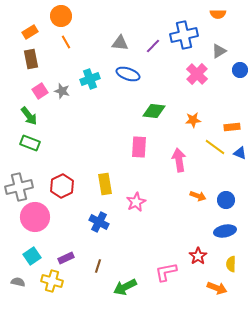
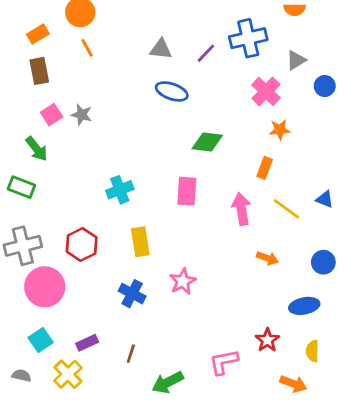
cyan cross: (90, 79) -> (120, 190), moved
orange star: (193, 120) -> (280, 130), moved
orange rectangle: (232, 127) -> (265, 168), moved, turned -63
green rectangle: (30, 143) -> (21, 187), moved
yellow line: (215, 147) -> (286, 209), moved
blue circle: (226, 200) -> (323, 262), moved
pink star: (136, 202) -> (183, 281), moved
yellow cross: (52, 281) -> (68, 374), turned 30

